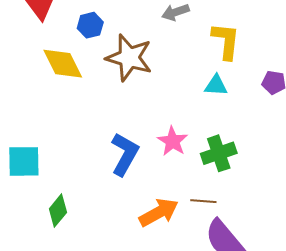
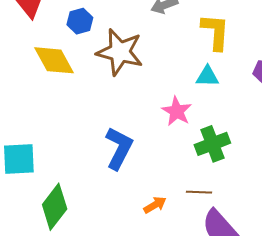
pink star: (173, 141) -> (177, 111), moved
green diamond: (58, 211) -> (55, 207), size x1.4
orange arrow: (159, 212) -> (155, 205), size x0.6

